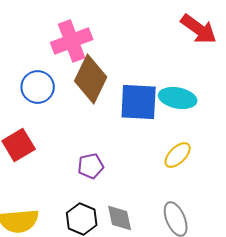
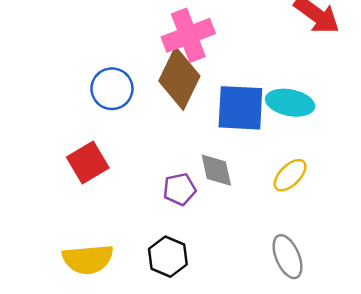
pink cross: (72, 41) -> (188, 35), moved
gray diamond: (120, 218) -> (216, 170), moved

